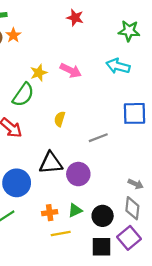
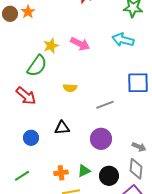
yellow semicircle: (60, 119) -> (70, 88), turned -104
black triangle: (51, 163) -> (62, 128), size x0.7
purple circle: (78, 174) -> (101, 139), moved
blue circle: (17, 183) -> (31, 138), moved, size x0.6

